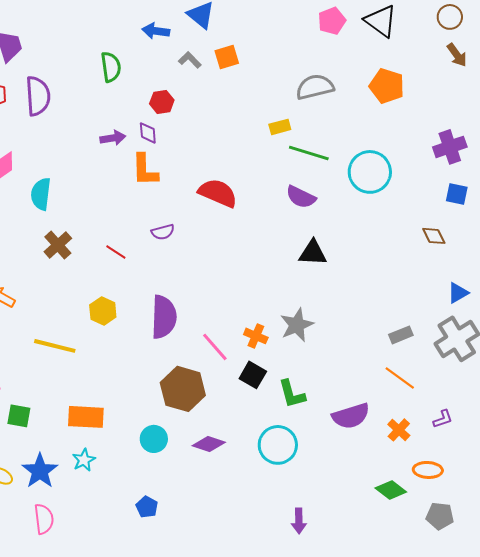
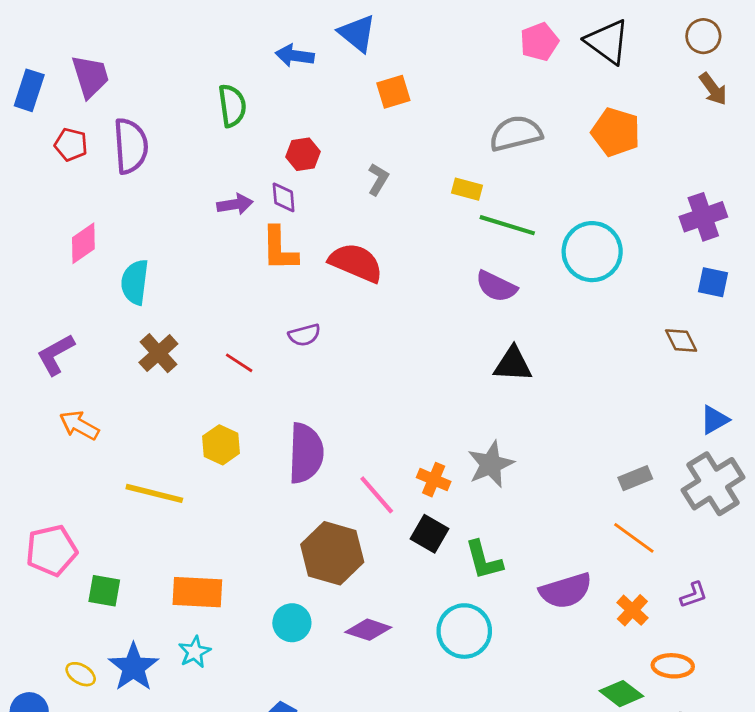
gray L-shape: (190, 60) -> (378, 179), moved, turned 75
yellow rectangle: (280, 127) -> (467, 189), turned 30
red semicircle: (218, 193) -> (356, 263), moved

